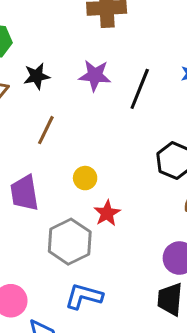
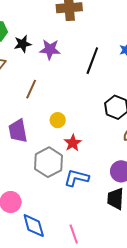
purple star: (95, 75) -> (50, 49), moved
black star: (37, 76) -> (23, 44), moved
blue L-shape: (84, 296) -> (76, 178), moved

